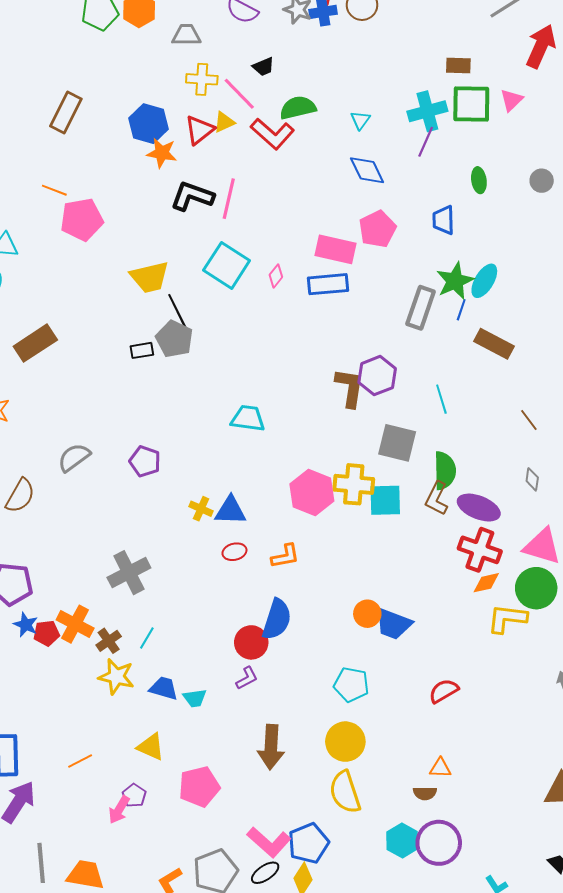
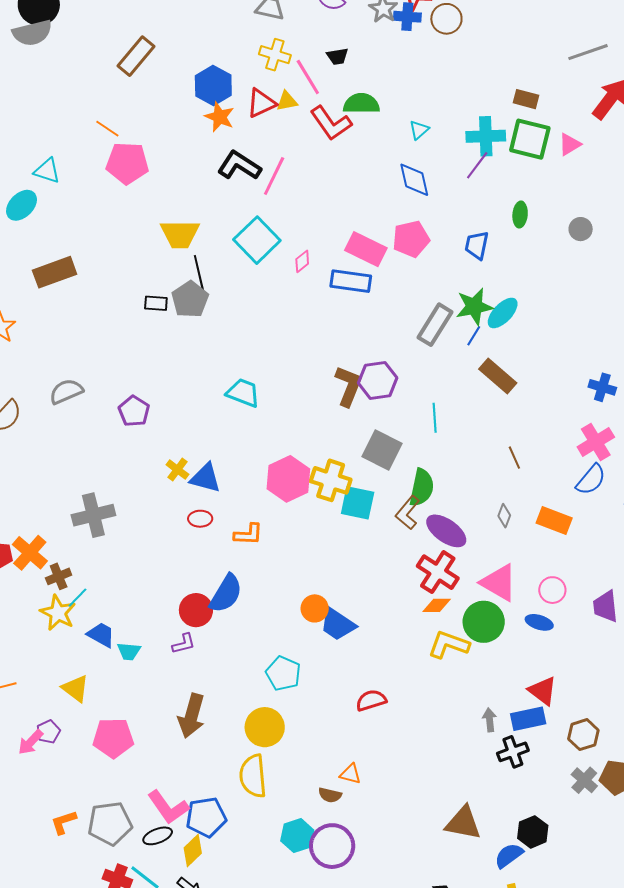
cyan line: (147, 638) -> (77, 598), moved

